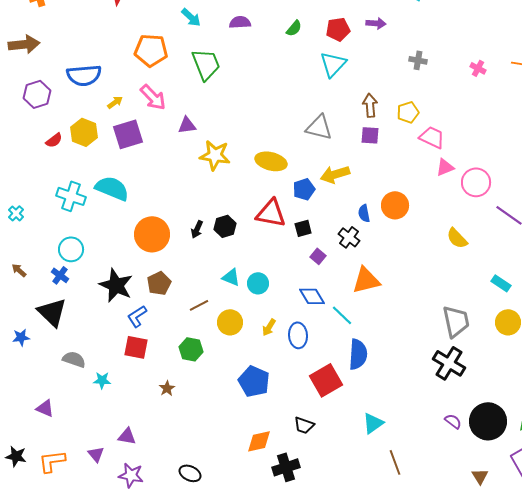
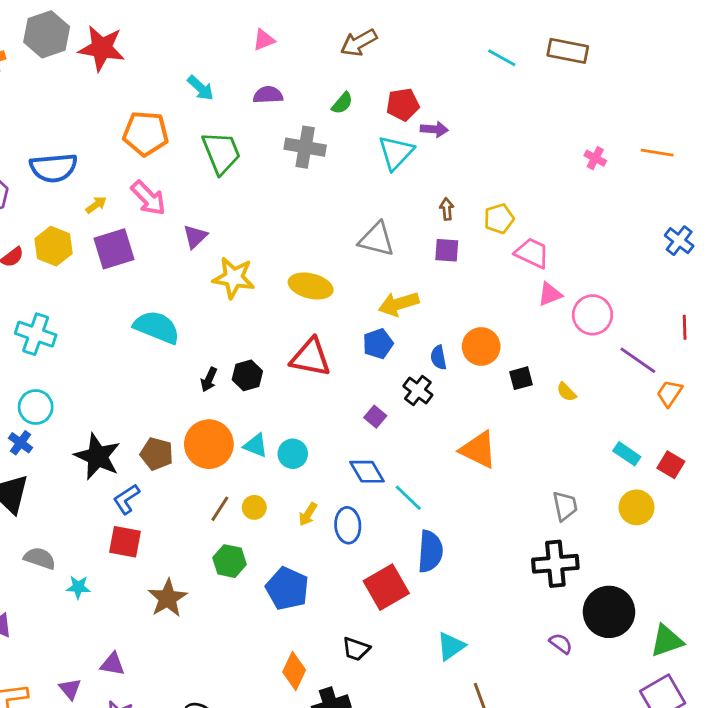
purple arrow: (376, 23) -> (434, 129), moved
gray cross: (418, 60) -> (305, 147), moved, size x1.6
brown arrow: (370, 105) -> (447, 209), size x0.7
purple triangle: (187, 125) -> (195, 237), turned -36
cyan semicircle: (112, 188) -> (157, 327), moved
blue pentagon: (304, 189) -> (378, 344), moved
black square: (303, 228) -> (521, 378), moved
orange circle: (152, 234) -> (209, 444), moved
yellow semicircle: (457, 238) -> (566, 392), size x0.7
orange triangle: (366, 280) -> (478, 450), moved, turned 40
brown pentagon: (159, 283) -> (157, 454), turned -30
brown line: (199, 305) -> (220, 509), moved, turned -30
gray trapezoid: (456, 321) -> (565, 506), size x0.7
yellow circle: (230, 322) -> (254, 507), size x0.7
green hexagon: (191, 349) -> (229, 561), moved
black cross: (449, 363) -> (555, 564), turned -36
brown star: (167, 388) -> (168, 598), size x1.8
black circle: (488, 421) -> (609, 612), moved
orange diamond: (259, 441) -> (294, 671), turned -52

